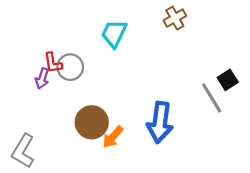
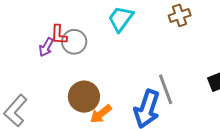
gray line: (212, 98) -> (166, 89), moved

